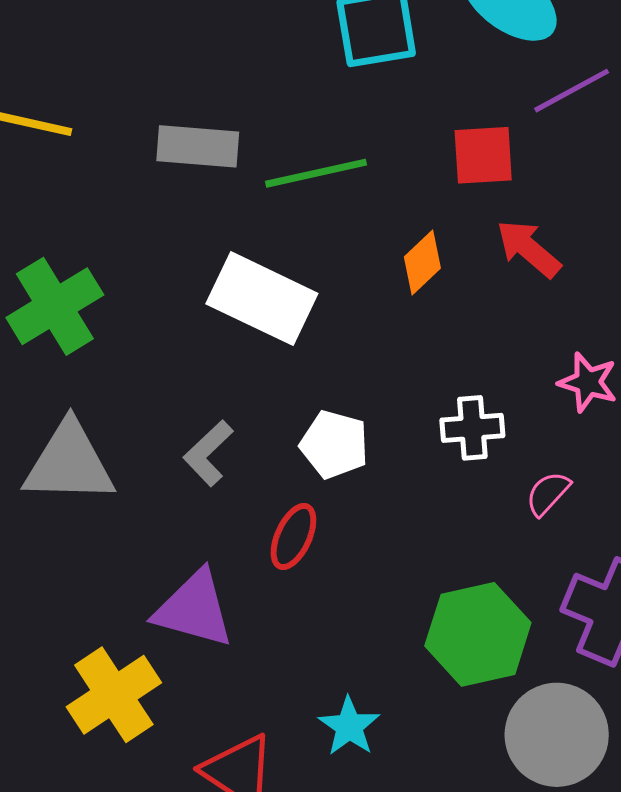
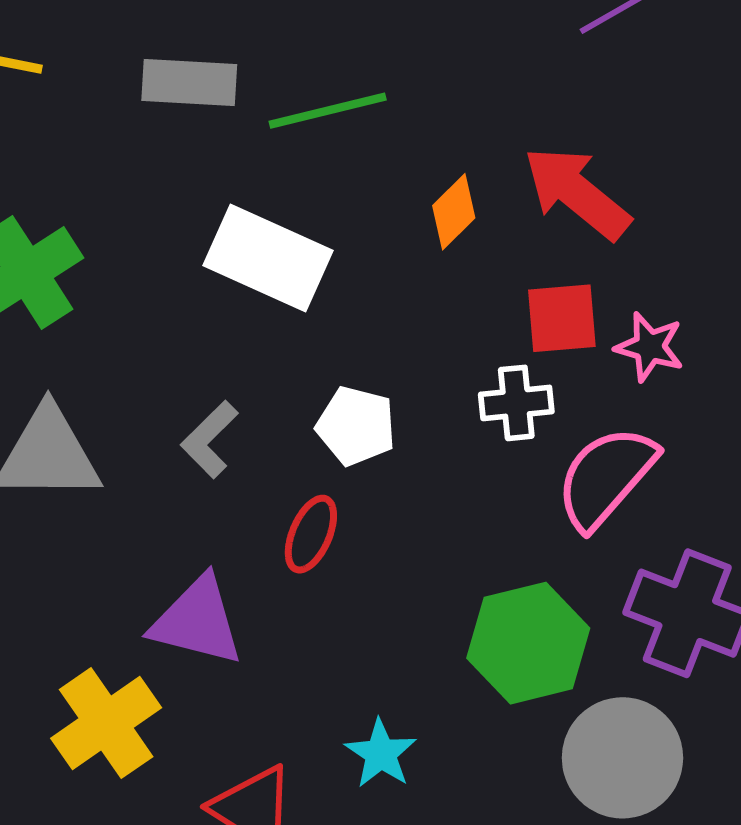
red square: (483, 155) -> (562, 318), moved
red arrow: (528, 249) -> (577, 193), size x1.4
pink semicircle: (548, 493) -> (606, 477), size x2.0

